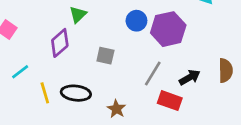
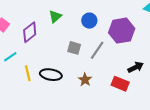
blue circle: (136, 21) -> (89, 21), moved
purple diamond: (60, 43) -> (30, 32), moved
gray line: (153, 74) -> (97, 50), moved
brown star: (116, 109) -> (85, 80), moved

